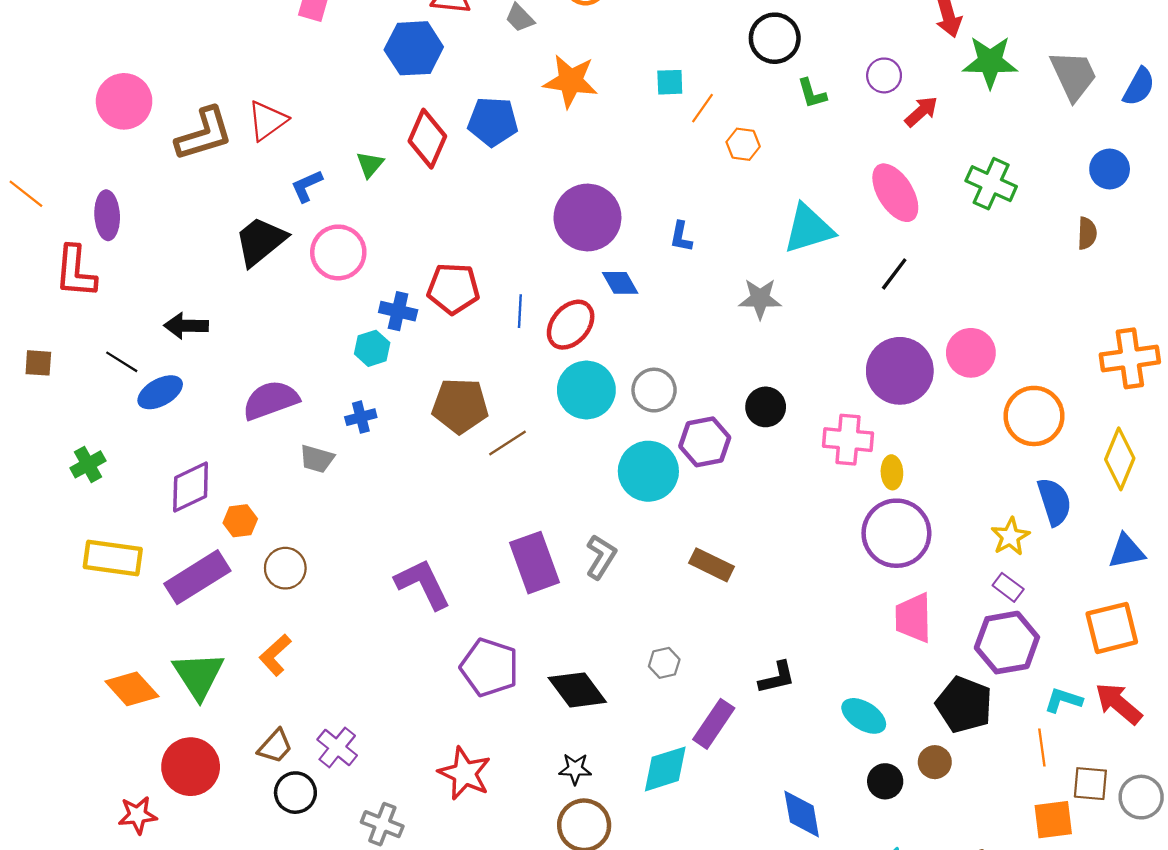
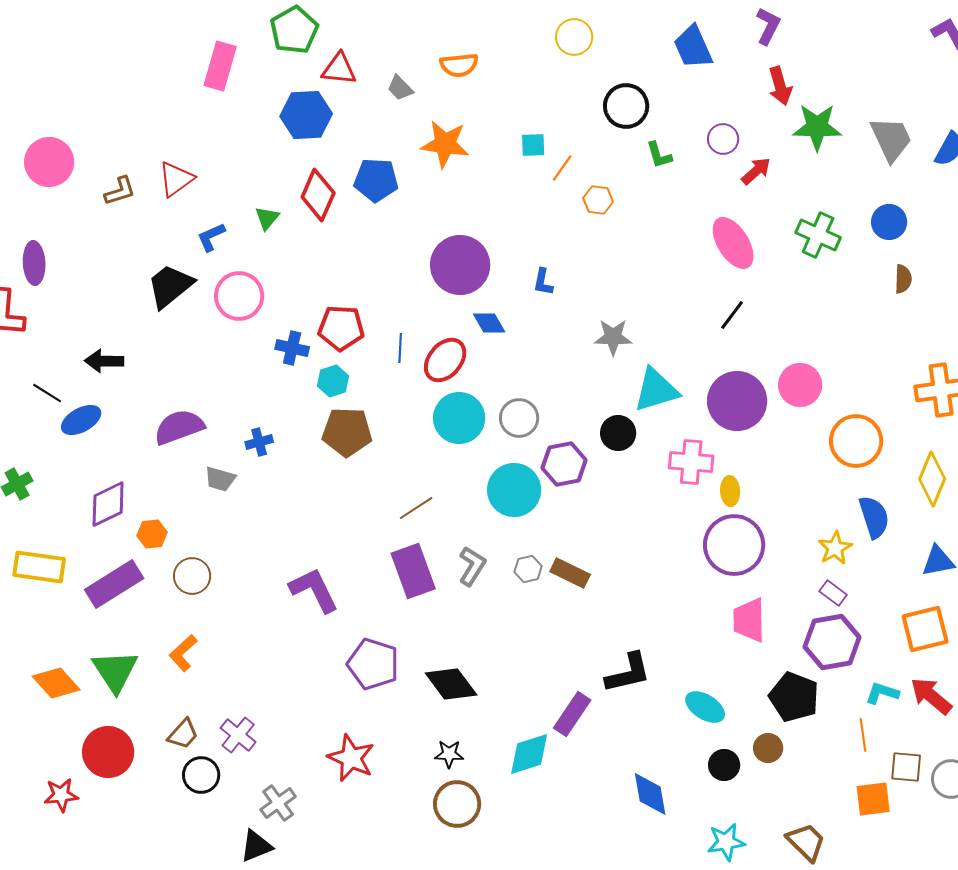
brown L-shape: (204, 134) -> (120, 191), size x0.6
blue circle: (1110, 169) -> (889, 222), moved
cyan triangle: (808, 229) -> (656, 390), moved
cyan hexagon: (372, 348) -> (333, 381), moved
brown line: (507, 443) -> (416, 508), moved
gray hexagon: (664, 663) -> (528, 569), moved
black L-shape: (777, 678) -> (628, 673), size x1.4
gray cross: (382, 824) -> (278, 803), turned 33

